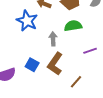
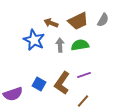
gray arrow: (53, 39) -> (60, 45), moved
purple line: (90, 51) -> (84, 75), moved

